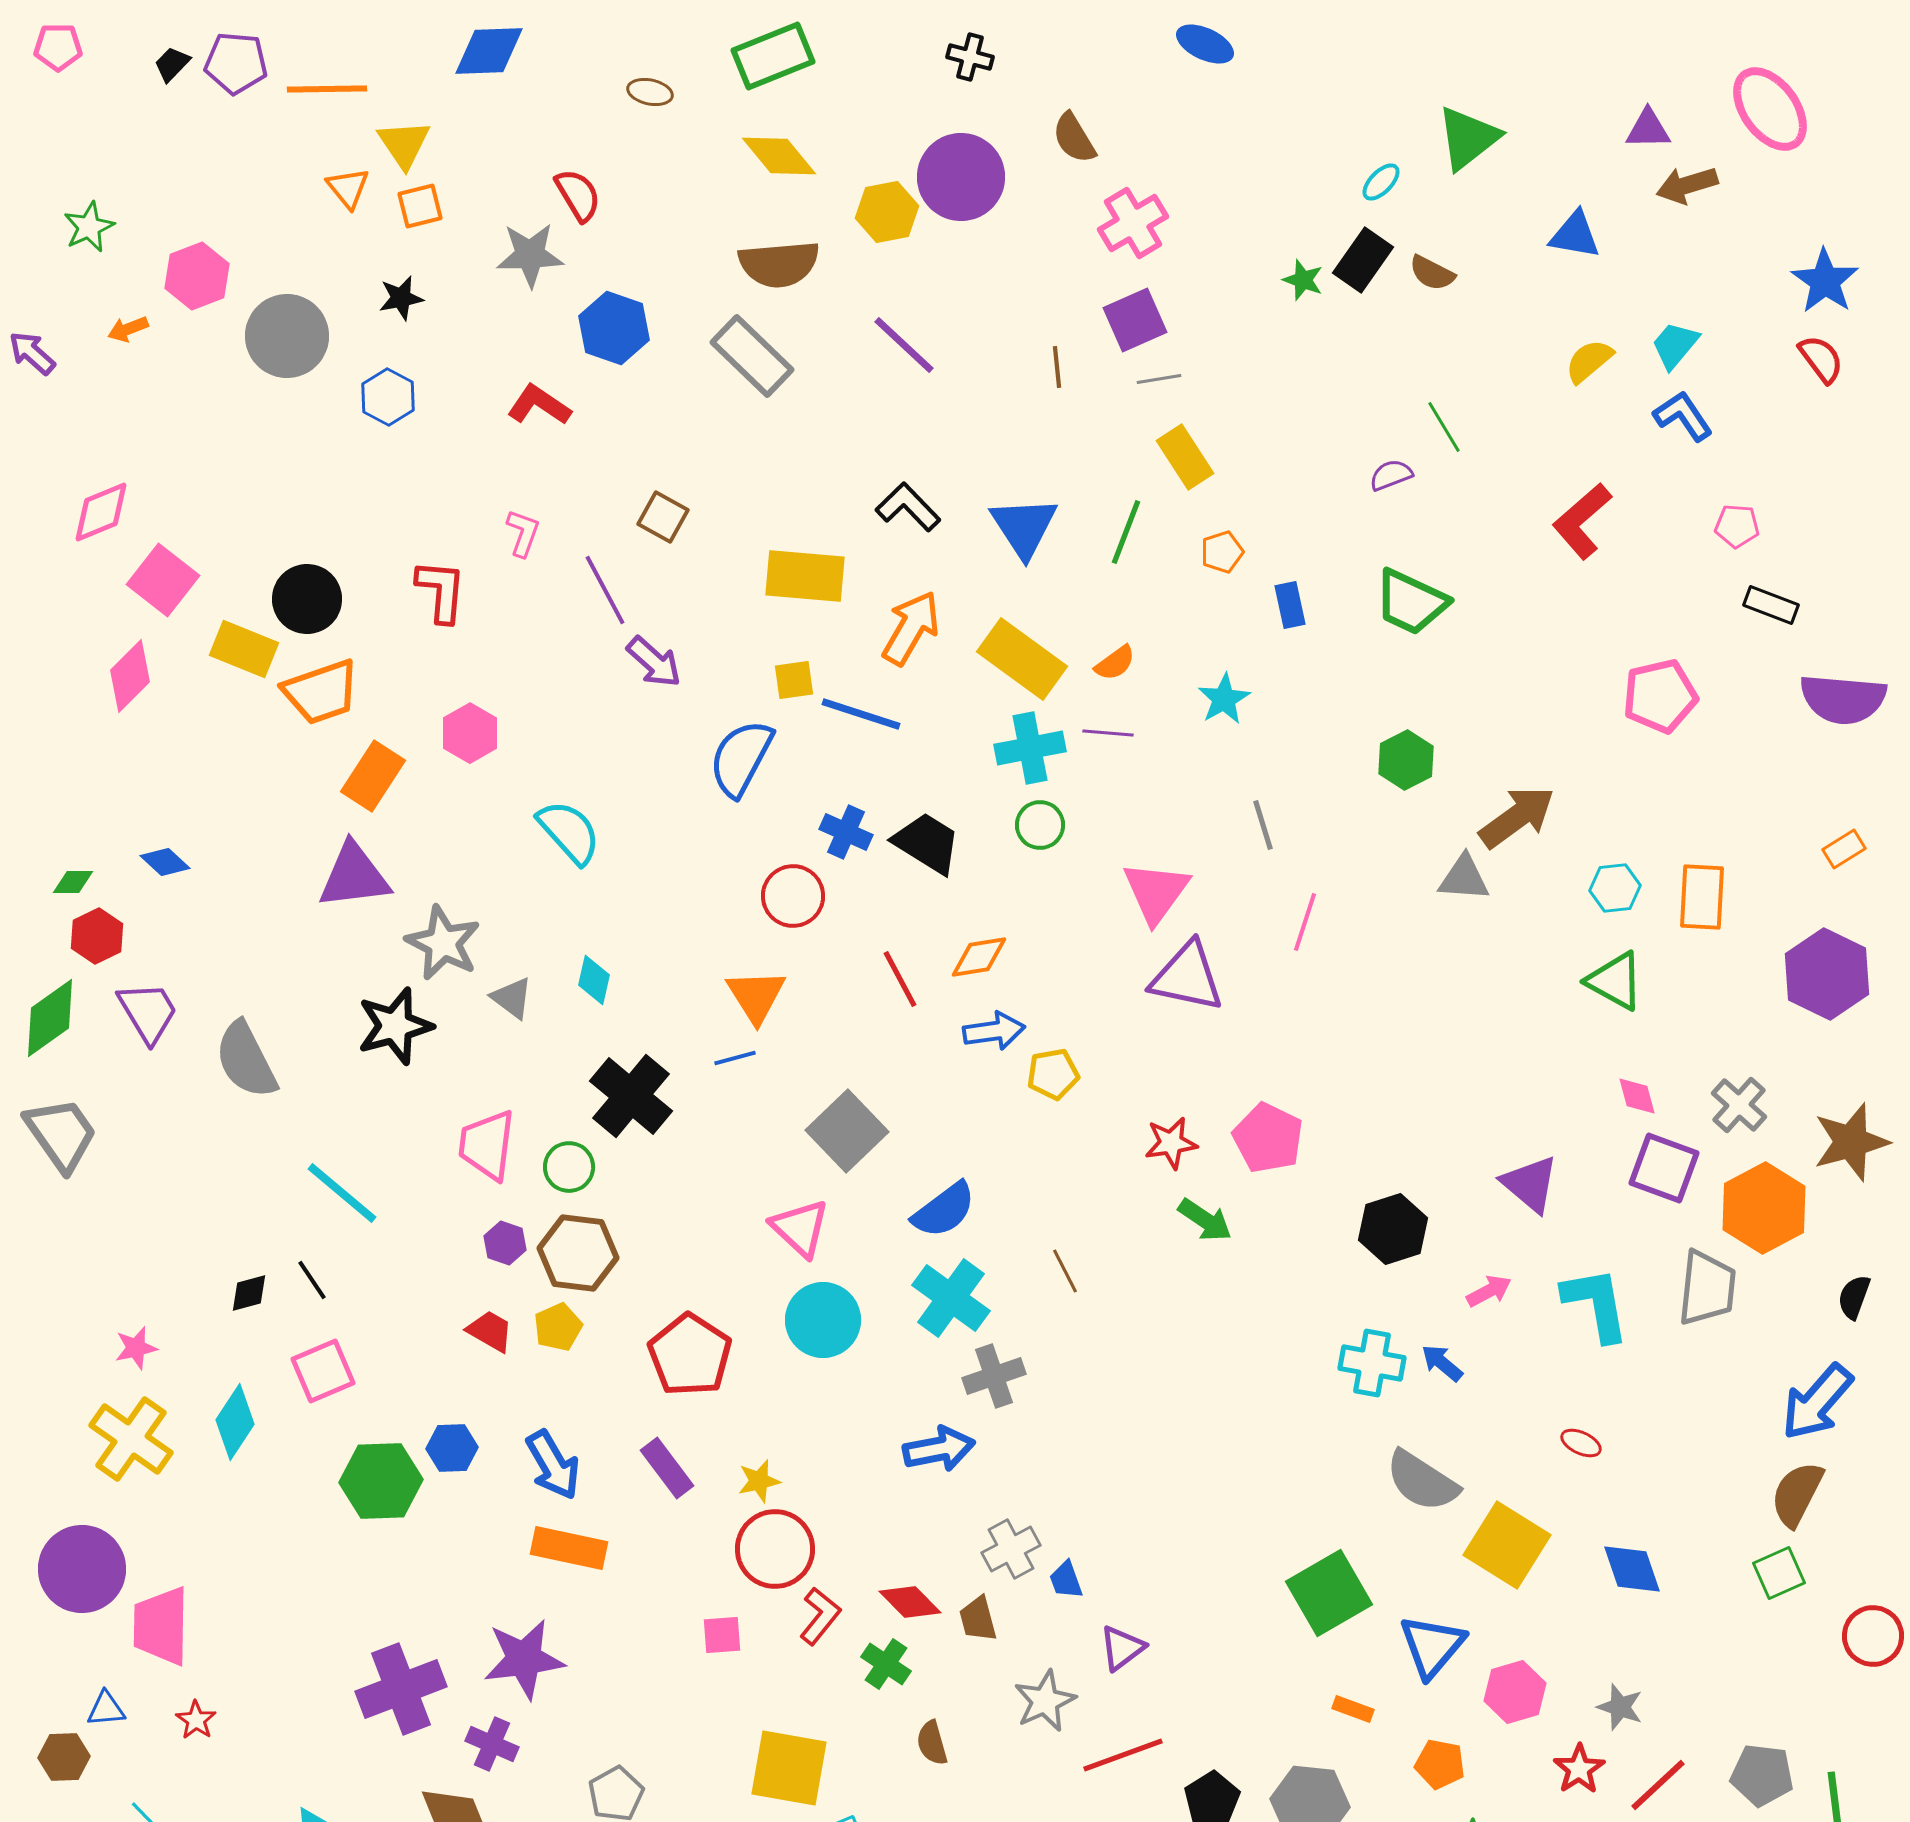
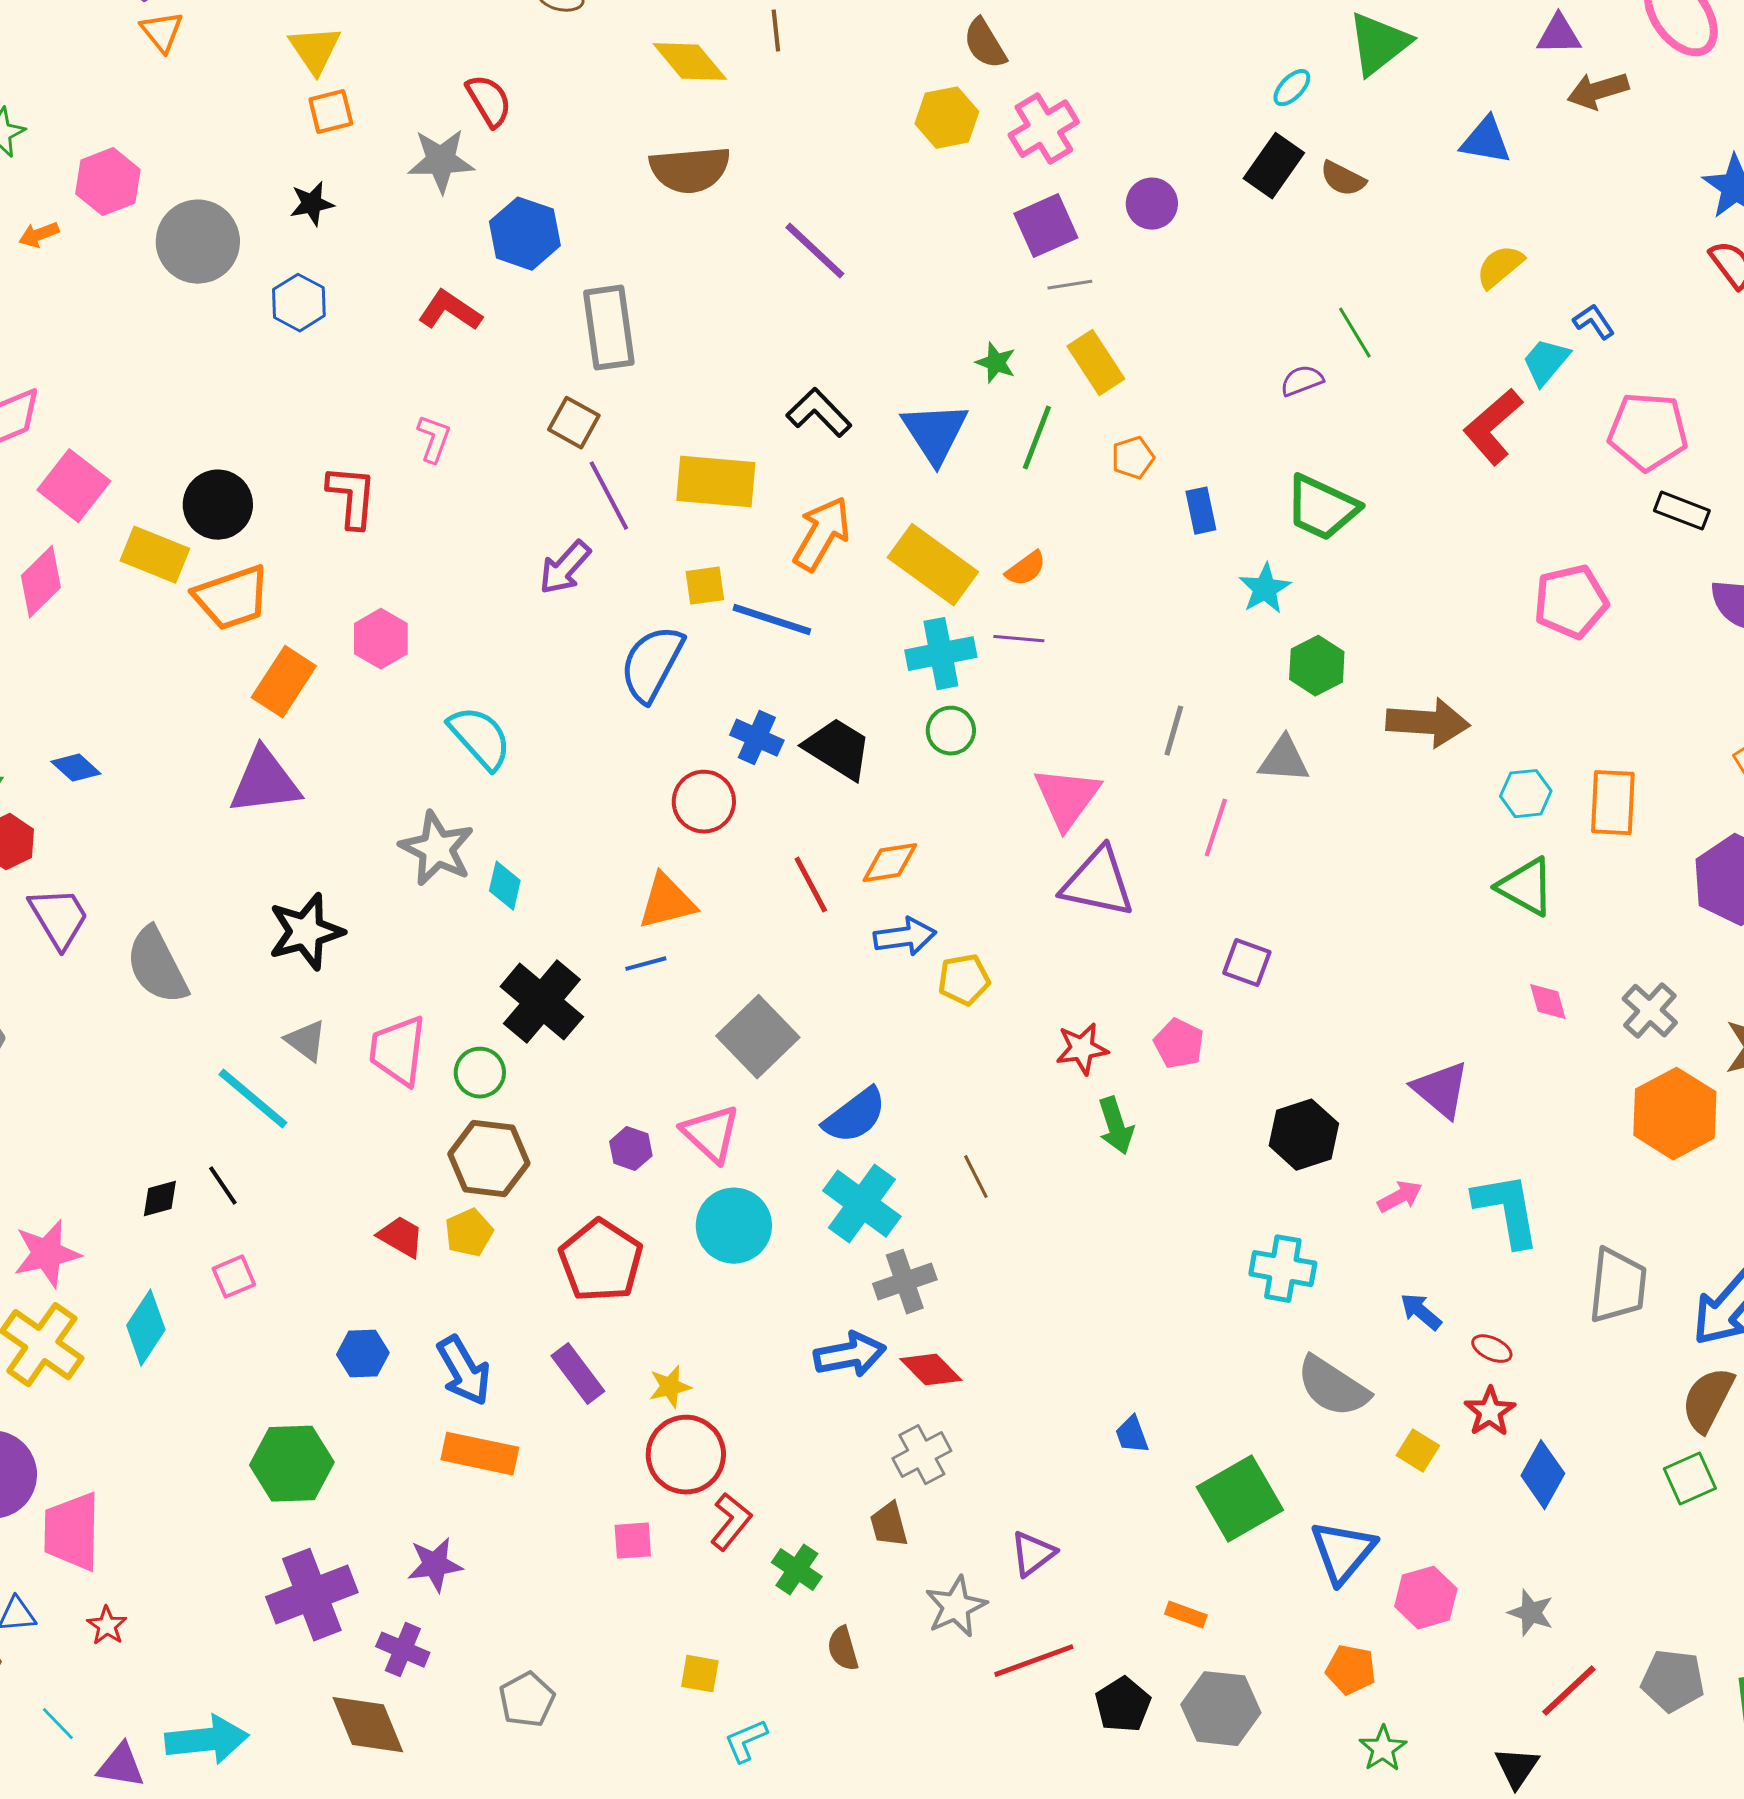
purple circle: (961, 177) -> (1152, 204), moved, size x0.6
orange triangle: (348, 188) -> (162, 32), moved
yellow hexagon: (887, 212) -> (947, 118), moved
green star: (1303, 280) -> (996, 363), moved
cyan trapezoid: (1675, 345) -> (1546, 362), moved
gray rectangle: (752, 356) -> (609, 328), moved, turned 38
brown line: (1057, 367) -> (776, 31), moved
blue L-shape: (1683, 416) -> (1594, 322), size x0.7
pink pentagon: (1737, 526) -> (1648, 432), size x1.8
purple line: (605, 590) -> (609, 496), moved
purple arrow: (654, 662) -> (565, 568), turned 90
cyan star: (1224, 699) -> (1265, 589), moved
brown arrow: (1517, 817) -> (1428, 723), turned 40
gray line: (1263, 825) -> (1174, 731), turned 33
gray triangle: (1464, 878) -> (1284, 760), moved
gray star: (443, 943) -> (437, 849), moved
orange triangle: (756, 996) -> (667, 902), turned 48
gray triangle: (512, 998) -> (306, 1041), moved
pink pentagon: (1268, 1138) -> (1179, 1044), size x0.7
purple square: (1664, 1168) -> (1247, 963), moved, size x0.7
green arrow: (1205, 1220) -> (1116, 1126), turned 38
purple hexagon: (505, 1243) -> (631, 1149), moved
gray trapezoid: (1707, 1288) -> (1618, 1286), moved
pink star: (136, 1348) -> (47, 1254), size x1.6
blue arrow: (1442, 1363) -> (1421, 1312), moved
pink square: (323, 1371) -> (234, 1277), size x0.7
green hexagon: (381, 1481) -> (292, 1464), moved
yellow square: (1507, 1545) -> (1418, 1451), size x0.5
blue diamond: (1632, 1569) -> (1543, 1475), turned 48
blue trapezoid: (1066, 1580) -> (1132, 1435), moved
red diamond: (910, 1602) -> (931, 1370), moved
purple star: (524, 1659) -> (435, 1565), size x0.7
orange rectangle: (1353, 1709) -> (1186, 1615), moved
yellow square: (789, 1768) -> (700, 1674), size x0.5
red star: (1579, 1769) -> (1490, 1412), moved

